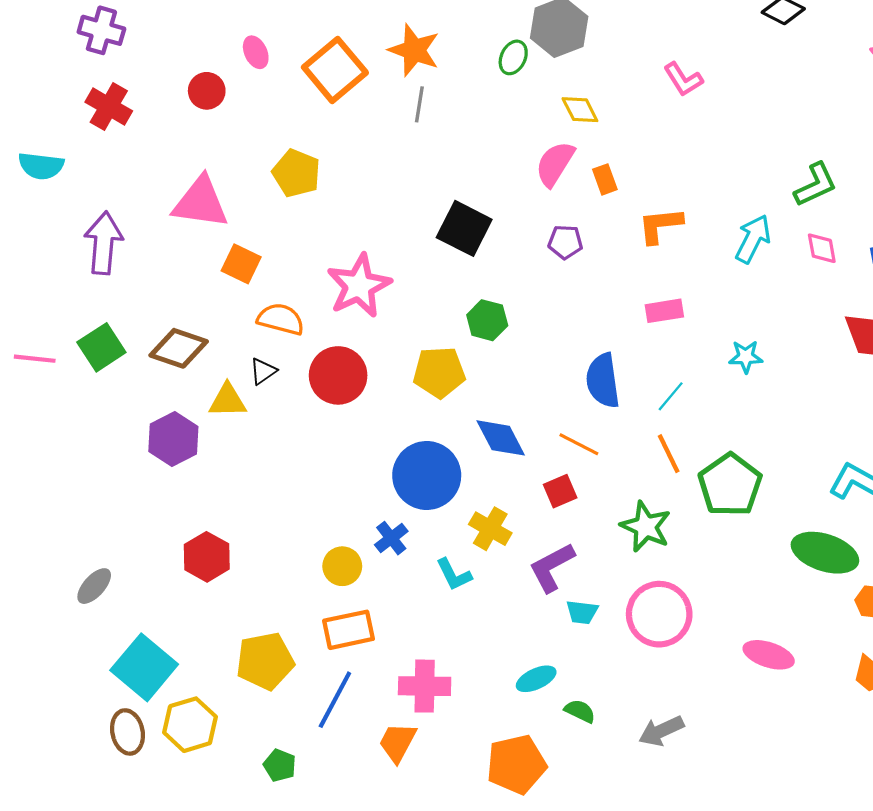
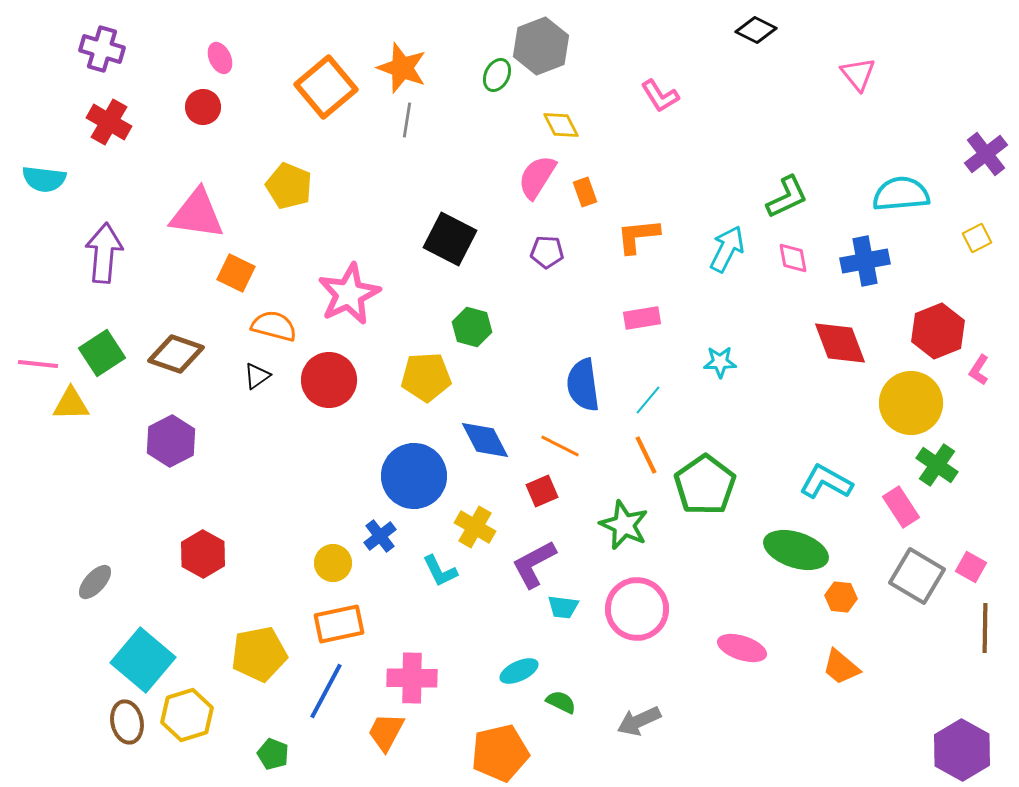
pink ellipse: (256, 52) -> (220, 58), moved
yellow triangle: (228, 400) -> (71, 404), moved

